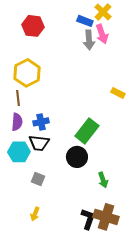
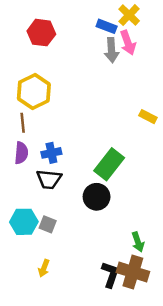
cyan hexagon: (19, 152) -> (24, 222), moved
green arrow: (103, 180) -> (138, 242), moved

